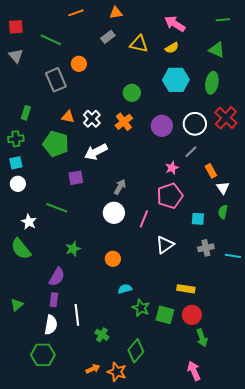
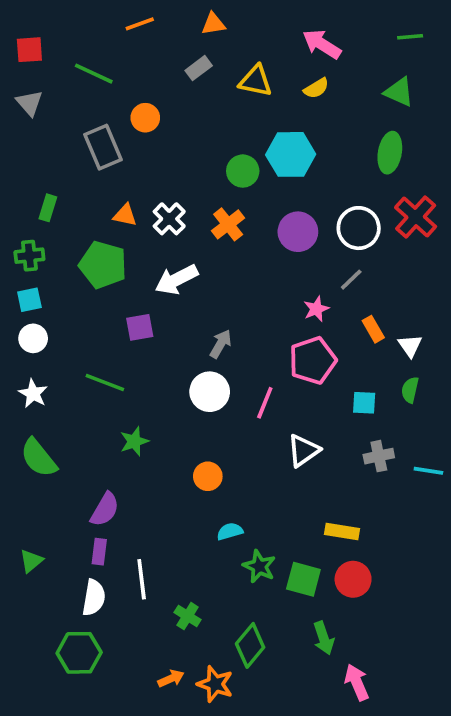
cyan hexagon: (176, 80) -> (291, 154), moved
orange rectangle: (211, 171) -> (373, 329), moved
white star: (29, 222) -> (33, 394), moved
green star: (73, 249) -> (134, 441), moved
green arrow: (202, 338) -> (324, 638), moved

